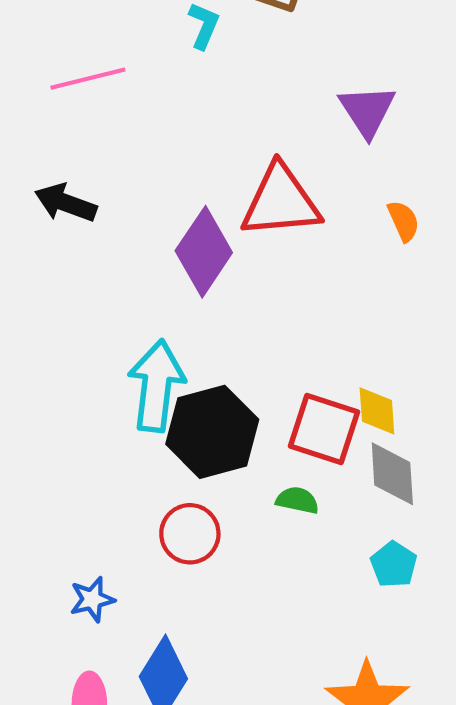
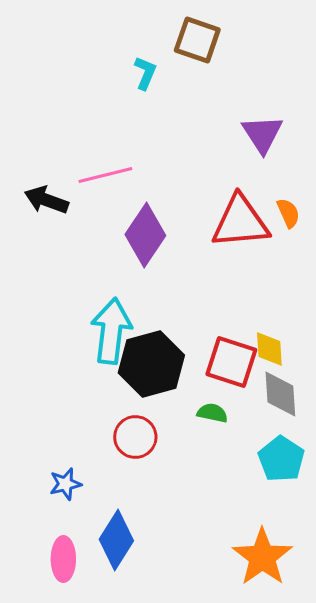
pink line: (88, 79) -> (105, 175), moved
red triangle: (281, 201) -> (240, 222), moved
cyan pentagon: (394, 564) -> (281, 459), size x1.4

